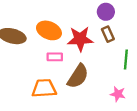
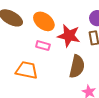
brown semicircle: (78, 76) -> (77, 66), moved, turned -35

